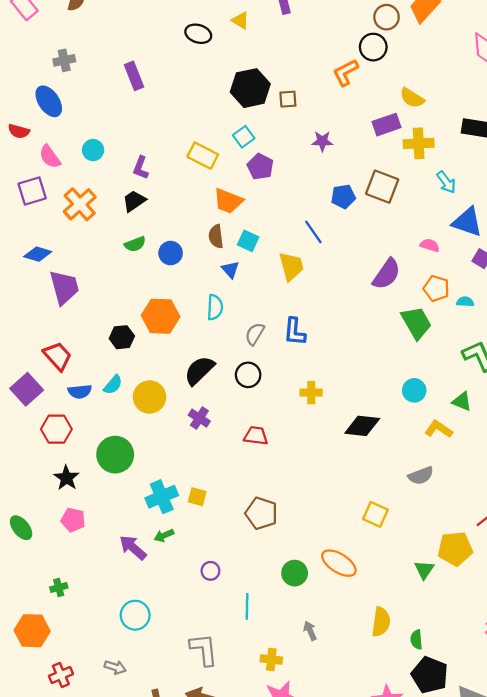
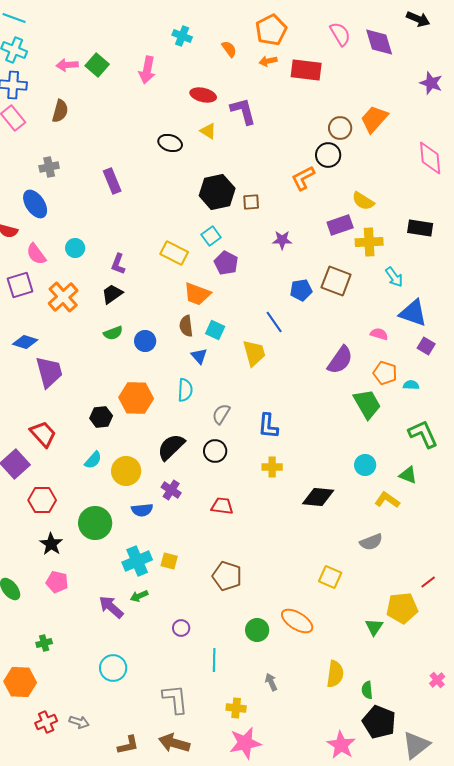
blue L-shape: (295, 332) -> (268, 426), moved
blue semicircle: (80, 391) -> (142, 510), moved
gray arrow: (115, 667) -> (79, 722), moved

